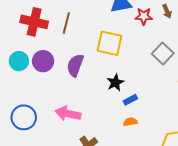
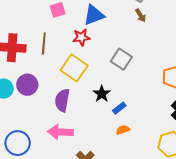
red star: (144, 16) -> (81, 37), moved
yellow square: (109, 43) -> (74, 68), moved, turned 32
gray square: (163, 54) -> (121, 59), moved
purple semicircle: (75, 65) -> (62, 100), moved

